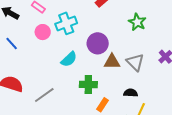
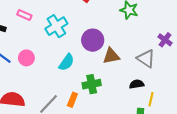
pink circle: (43, 32) -> (26, 58), moved
gray triangle: (135, 62) -> (146, 59), moved
orange rectangle: (102, 105) -> (72, 100), moved

